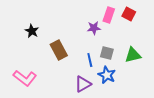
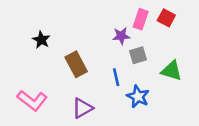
gray square: (107, 53) -> (138, 55), moved, turned -32
green triangle: (133, 55) -> (171, 71), turned 30
purple triangle: (83, 84) -> (83, 108), moved

